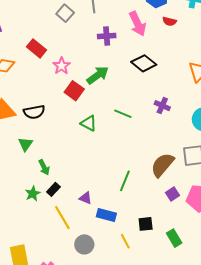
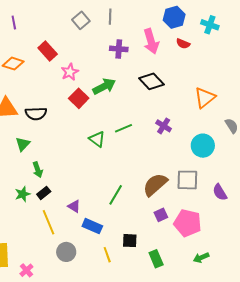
green line: (123, 114) -> (123, 128), turned -54
green triangle: (89, 123) -> (97, 139), moved

